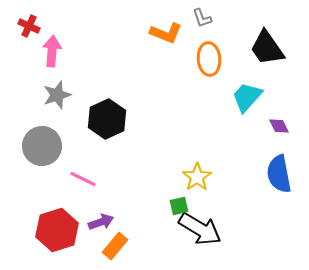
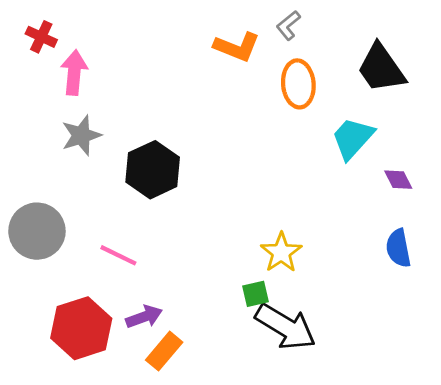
gray L-shape: (202, 18) -> (288, 25), turned 70
gray circle: (42, 146) -> (37, 231), moved
blue semicircle: (279, 174) -> (398, 248), size x0.7

